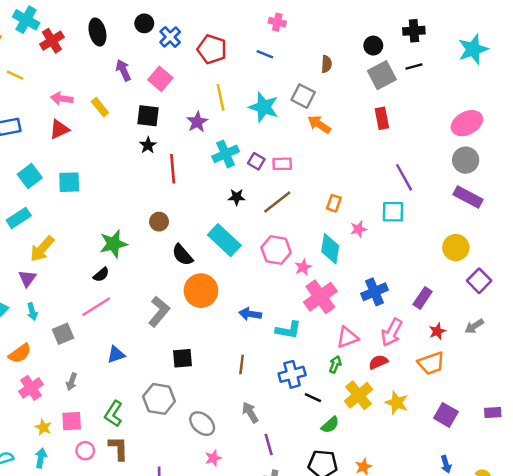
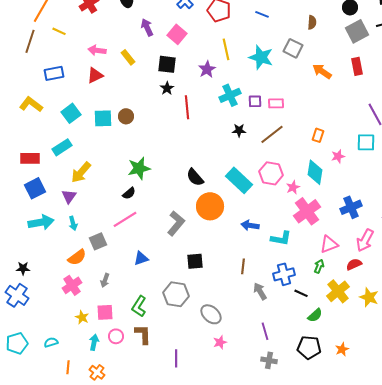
orange arrow: (319, 124) -> (322, 71), moved
purple square: (256, 161) -> (255, 101), turned -32
brown circle: (159, 222) -> (126, 116), moved
cyan rectangle: (224, 240) -> (239, 180), moved
orange semicircle: (20, 353) -> (77, 257), moved
gray arrow: (250, 412) -> (260, 291), moved
cyan arrow: (41, 458) -> (94, 342), moved

